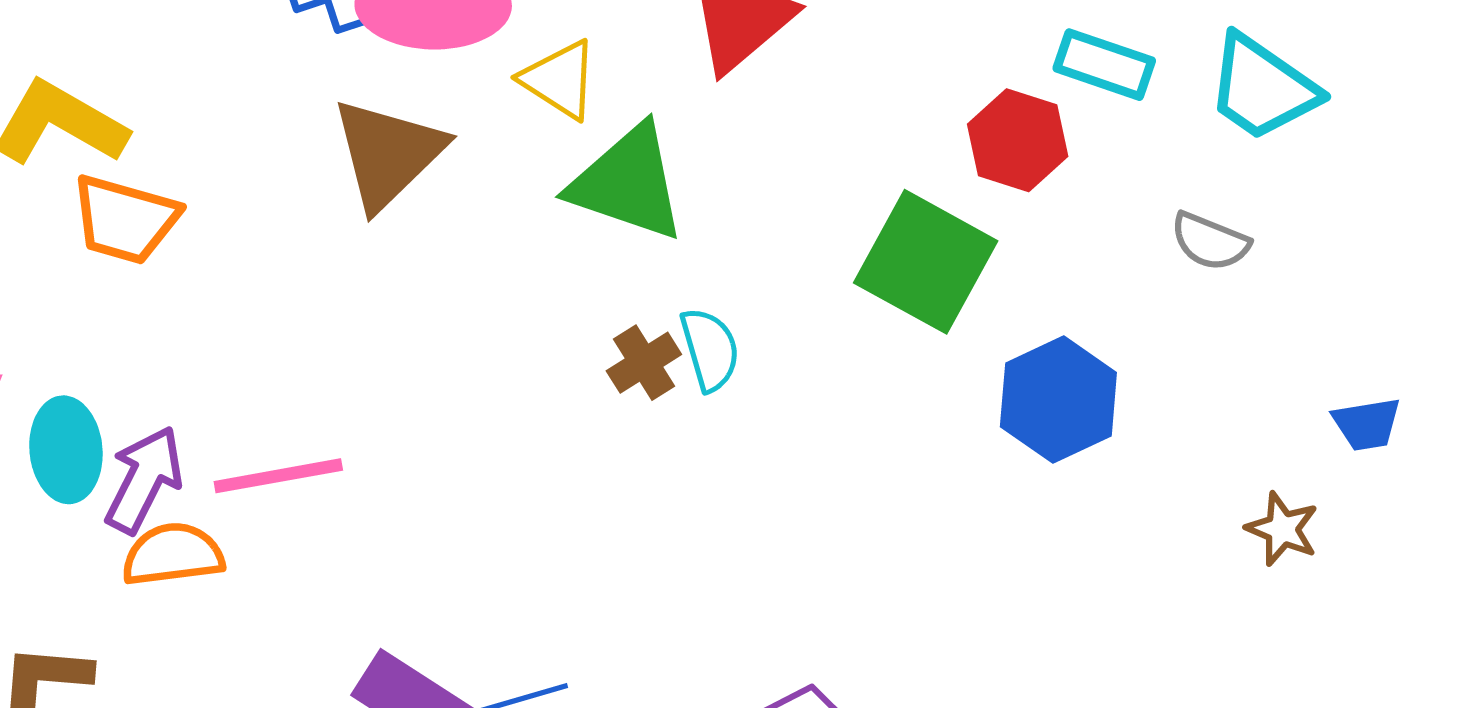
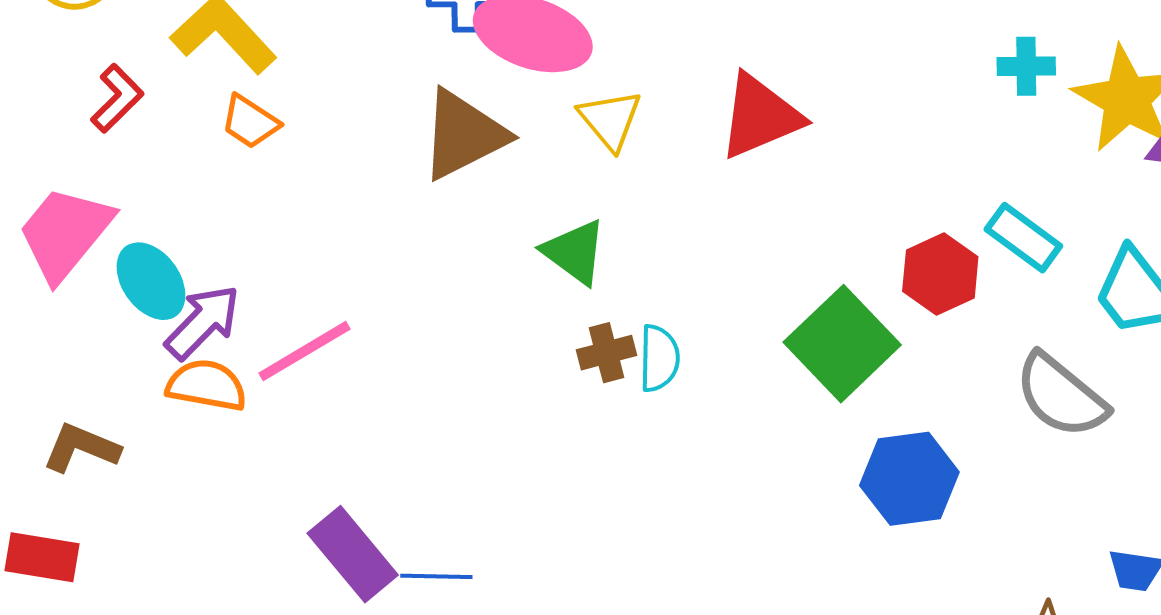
green triangle: (628, 183) -> (575, 252), moved, size x0.7
orange trapezoid: (125, 219) -> (250, 122), size x0.7
gray semicircle: (1210, 241) -> (1061, 396), size x1.6
cyan ellipse: (66, 450) -> (151, 281), turned -48
pink line: (278, 476) -> (305, 351), turned -38

